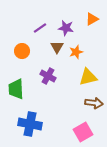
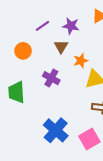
orange star: (76, 52) -> (81, 61), moved
blue cross: (30, 124) -> (56, 130), moved, turned 30

